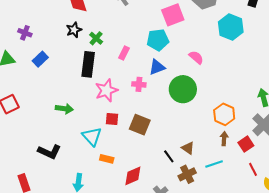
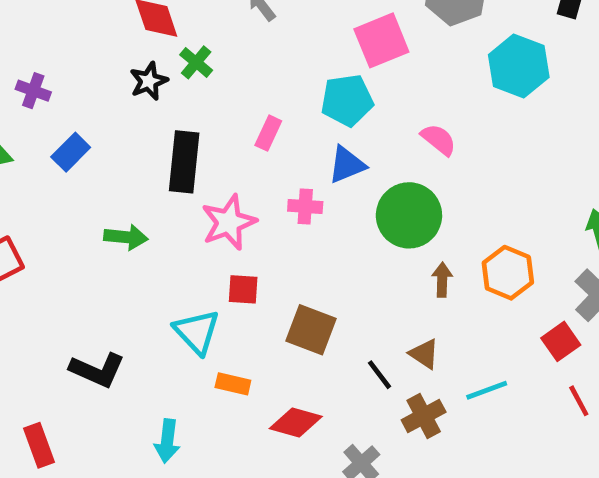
green cross: (96, 38) -> (196, 62), moved
green arrow: (64, 109) -> (126, 237), moved
brown square: (140, 125) -> (311, 330), moved
brown arrow: (224, 139) -> (442, 280), moved
red diamond: (133, 176) -> (296, 423), turned 40

